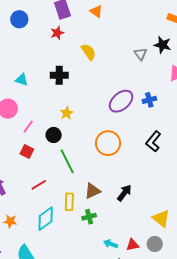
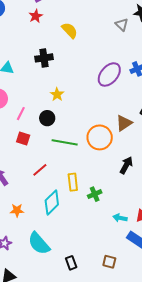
orange circle: (108, 143) -> (100, 137), moved
green line: (67, 161) -> (65, 142), turned -45
brown triangle: (92, 191) -> (124, 123), moved

